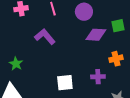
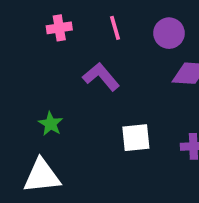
white square: (65, 83) -> (136, 138), moved

